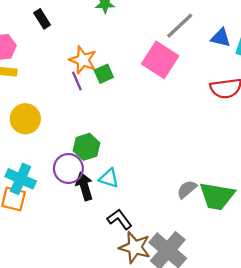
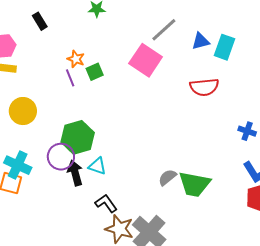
blue triangle: (221, 38) -> (201, 41), turned -30
orange star: (83, 60) -> (76, 59), size x0.7
green hexagon: (87, 147) -> (78, 137), size x1.4

